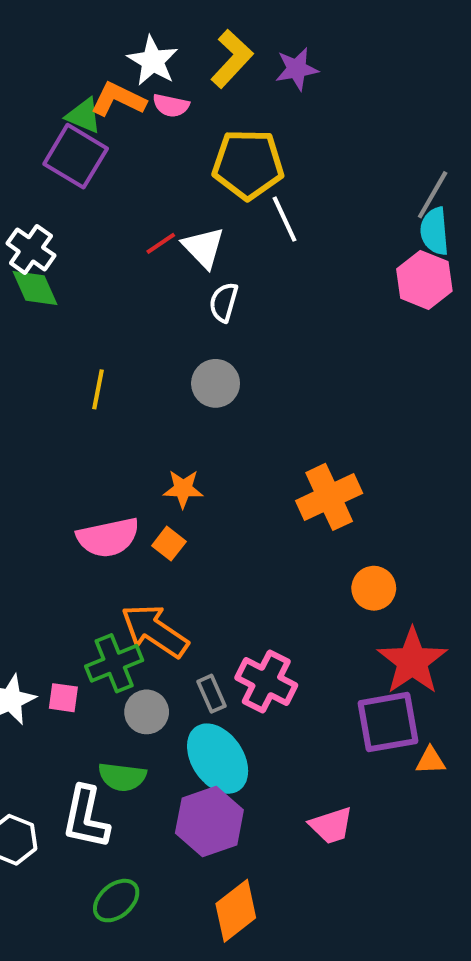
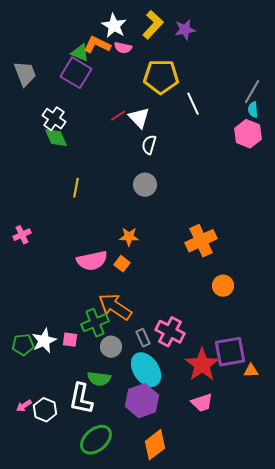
white line: (285, 219) -> (193, 104), moved
cyan semicircle: (435, 231) -> (253, 110), size x0.7
yellow line: (98, 389) -> (76, 188), moved
red star: (412, 661) -> (202, 365), moved
green ellipse: (116, 901) -> (96, 440), size x1.4

